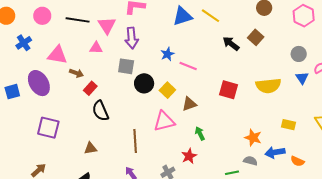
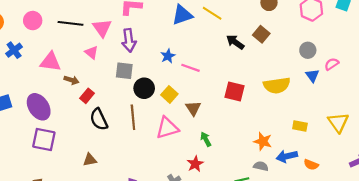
pink triangle: (96, 48) -> (91, 52), turned 40
purple ellipse: (39, 83) -> (39, 107), moved
brown triangle: (189, 104) -> (193, 108), turned -42
brown line: (135, 141) -> (133, 117), moved

